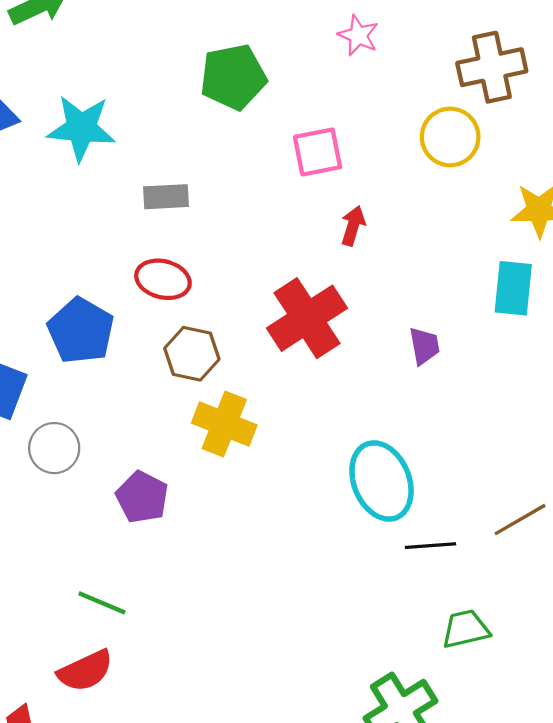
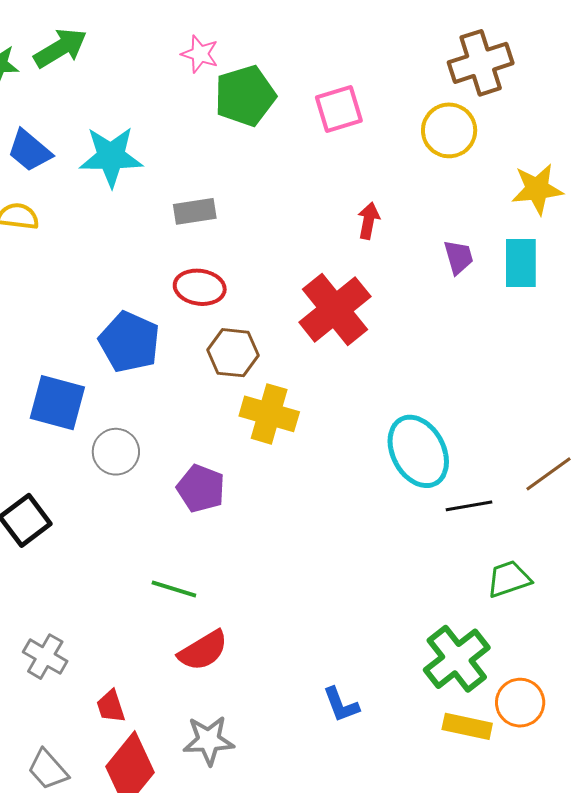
pink star: (358, 35) -> (200, 54), moved
pink square: (318, 152) -> (339, 109), moved
purple trapezoid: (424, 346) -> (458, 257), moved
red semicircle: (85, 671) -> (203, 651), moved

